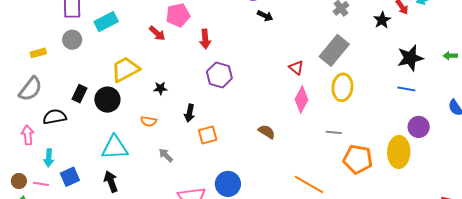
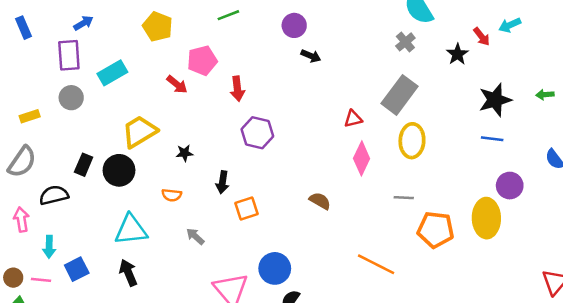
red triangle: (296, 68) -> (353, 119), turned -49

